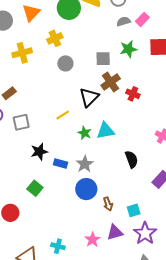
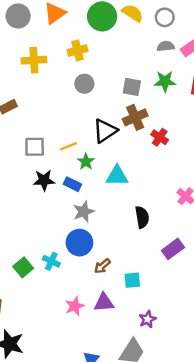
gray square: (21, 122) -> (35, 147), moved
green star: (85, 133) -> (86, 162), moved
black star: (39, 152) -> (44, 180), moved
blue rectangle: (61, 163) -> (72, 184), moved
green square: (35, 188) -> (23, 267), moved
brown arrow: (108, 204) -> (102, 266), turned 56
purple star: (145, 233) -> (147, 319), moved, size x0.6
cyan cross: (58, 246) -> (51, 261), moved

